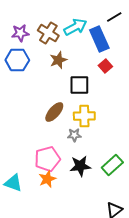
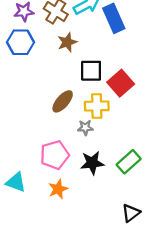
red square: (105, 66) -> (121, 83), moved, size x1.6
orange star: (47, 179) -> (58, 189), moved

